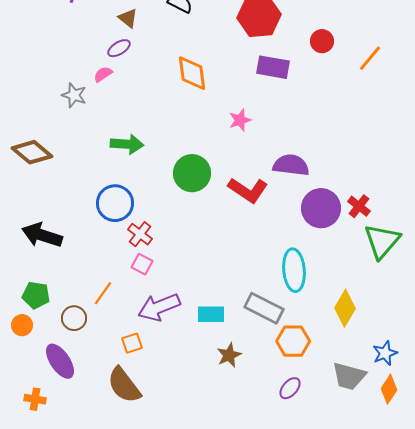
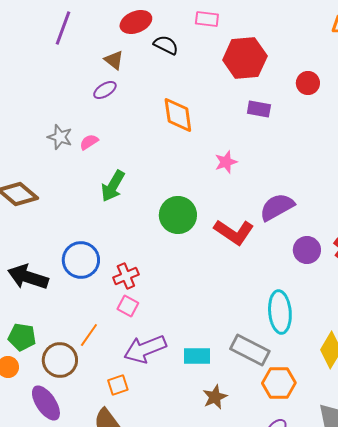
purple rectangle: (273, 67) -> (259, 109), size x0.7
pink semicircle: (103, 74) -> (89, 142), moved
green arrow: (127, 144) -> (113, 186), turned 116
purple semicircle: (291, 165) -> (277, 207), turned -36
blue circle: (115, 203) -> (81, 260), moved
purple circle: (321, 208) -> (307, 250), size x0.7
red cross: (140, 234) -> (126, 276), turned 30
brown circle: (74, 318) -> (60, 360), size x1.4

